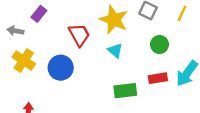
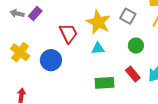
gray arrow: (15, 31) -> (17, 13), moved
cyan triangle: (115, 50) -> (98, 48), turned -48
red rectangle: (158, 78) -> (133, 74), turned 56

